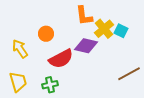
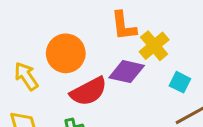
cyan square: (121, 31) -> (180, 82), moved
orange circle: (46, 34) -> (66, 53), size x1.6

